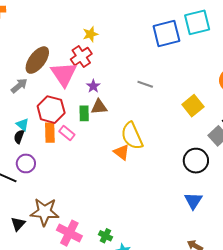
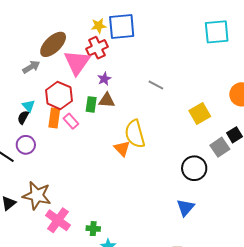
yellow star: (90, 34) -> (99, 26), moved
blue square: (166, 34) -> (122, 27), moved
green cross: (105, 236) -> (93, 229), turned -32

